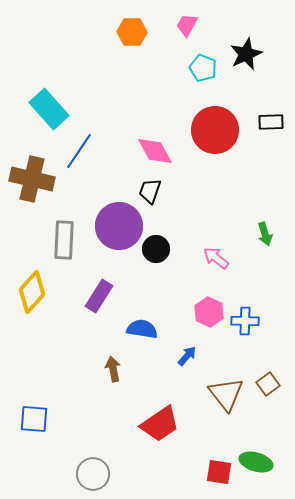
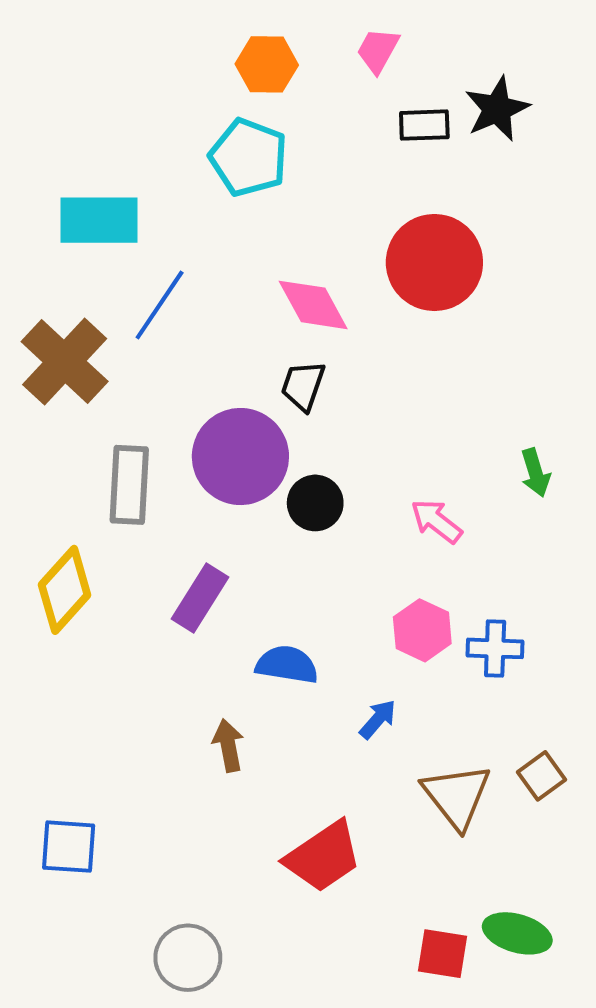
cyan pentagon: (203, 68) -> (248, 157), moved, size x1.4
cyan rectangle: (49, 109) -> (99, 220), turned -48
black rectangle: (271, 122) -> (424, 125), moved
brown cross: (32, 179) -> (65, 362), turned 30

